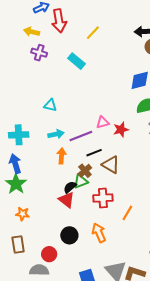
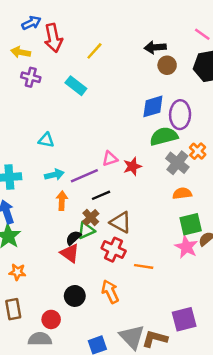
brown triangle: (111, 165) -> (121, 222), moved
red cross: (103, 198) -> (114, 250), turned 30
orange line: (127, 213) -> (144, 266), turned 70

